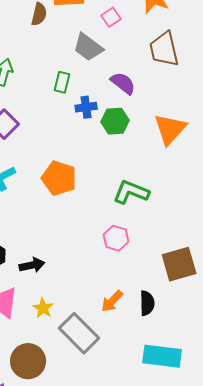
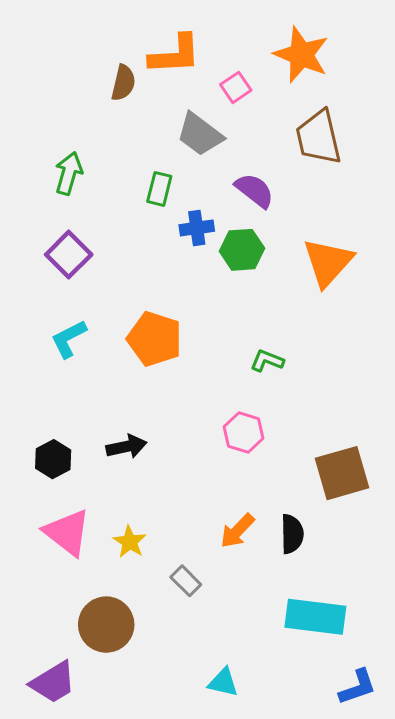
green L-shape: (131, 192) -> (267, 361), size x0.6
black arrow: (32, 265) -> (126, 447), moved
gray rectangle: (79, 333) -> (186, 581), size x0.5

